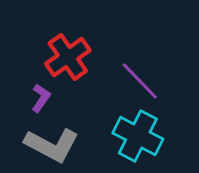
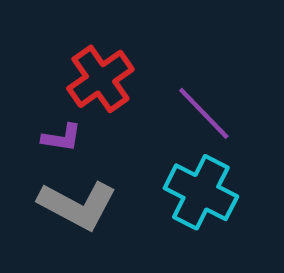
purple L-shape: (41, 98) -> (62, 138), turned 64

